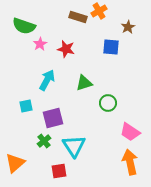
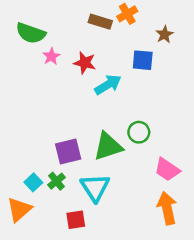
cyan arrow: (47, 80) -> (108, 85), moved, turned 30
green triangle: (84, 83) -> (108, 146), moved, size x1.4
cyan square: (26, 106) -> (33, 182), moved, turned -32

